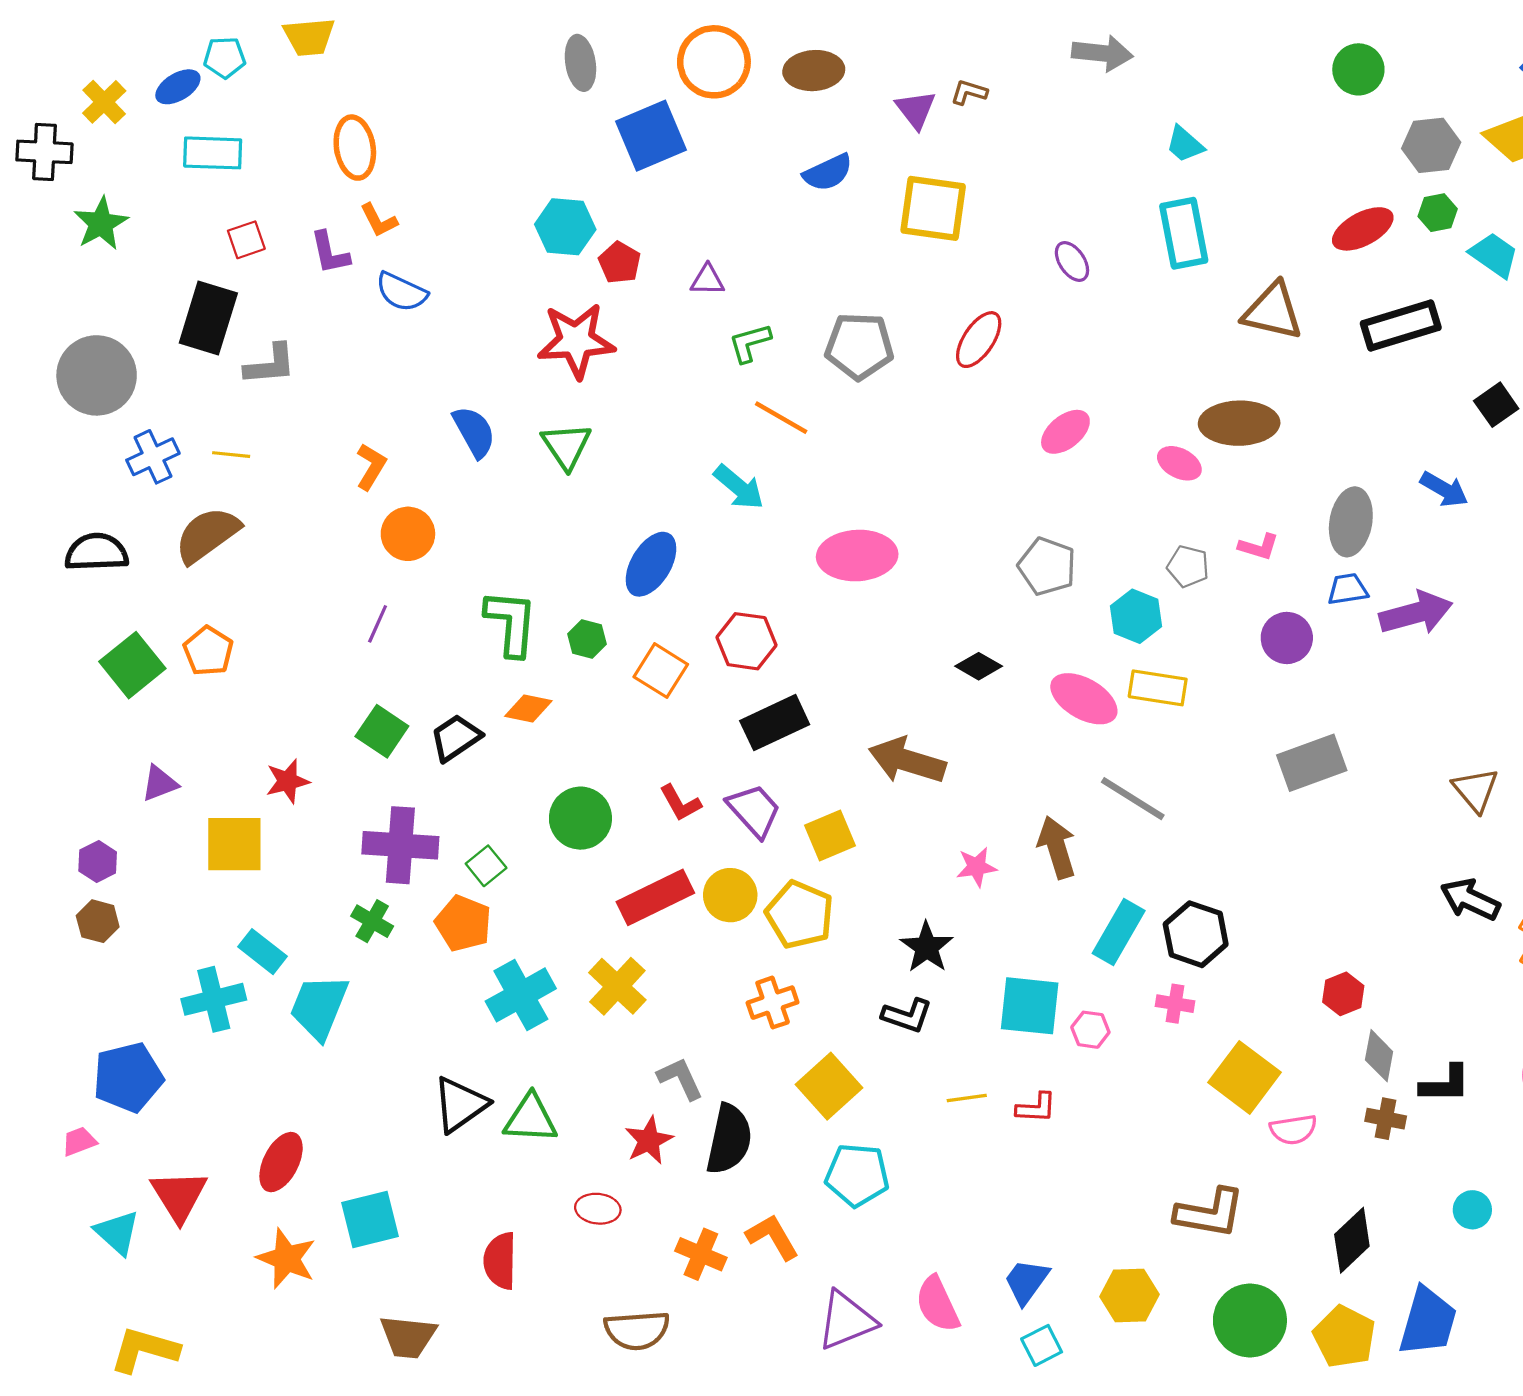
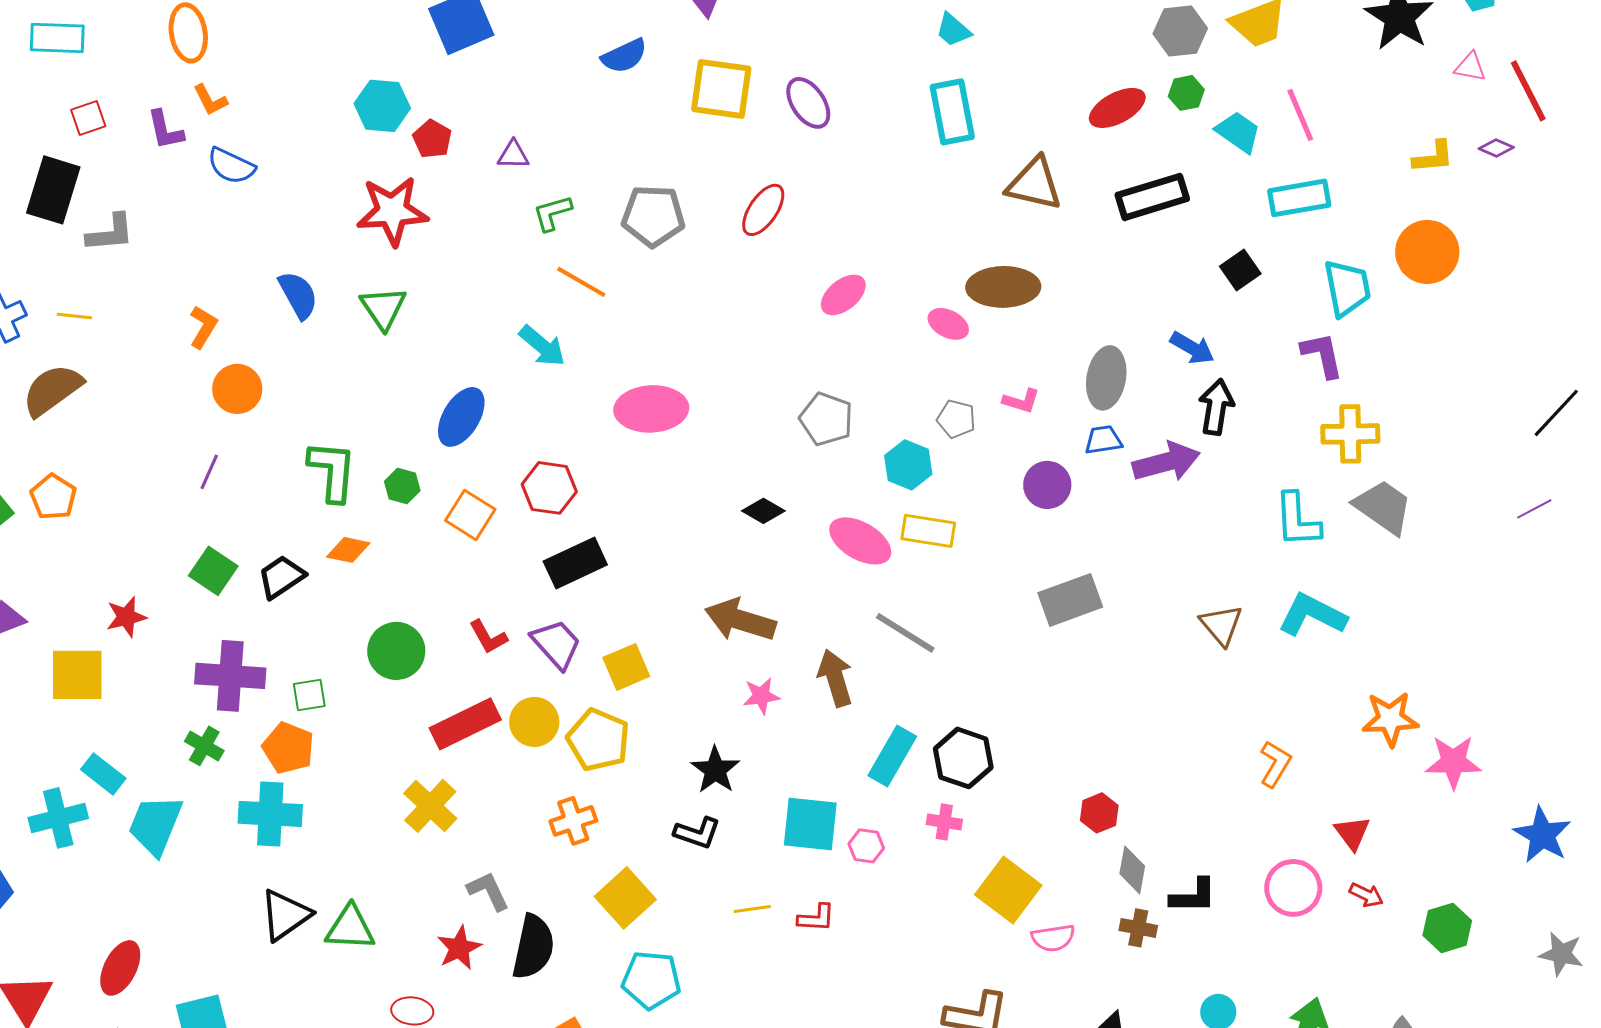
purple ellipse: (1072, 261) -> (808, 103), moved, size x1.4
brown arrow: (907, 761) -> (740, 620), moved
green square: (486, 866) -> (309, 695), turned 30
black arrow: (1470, 899) -> (1216, 407), moved, turned 74
cyan cross: (521, 995) -> (270, 814), moved, turned 32

